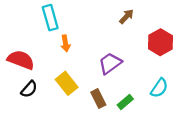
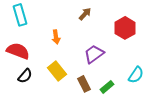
brown arrow: (126, 16) -> (85, 14), moved
cyan rectangle: (50, 18) -> (20, 15), moved
red hexagon: (160, 42) -> (125, 28), moved

